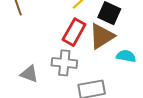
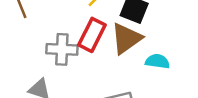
gray cross: (64, 63) -> (62, 49), moved

